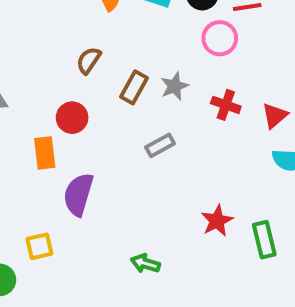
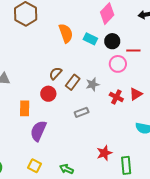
brown semicircle: (89, 60) -> (56, 73), moved
red triangle: (275, 116) -> (136, 94), moved
red circle: (72, 118) -> (48, 94), moved
yellow square: (39, 246) -> (35, 166), moved, turned 32

